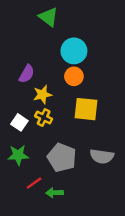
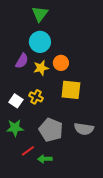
green triangle: (48, 17) -> (40, 14), turned 30
cyan circle: (74, 51) -> (40, 42), moved
yellow star: (42, 95) -> (41, 68), moved

